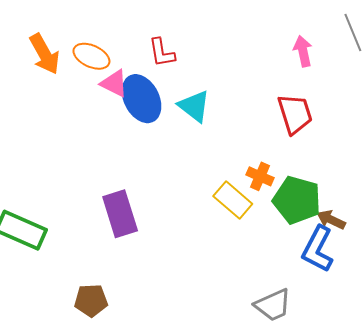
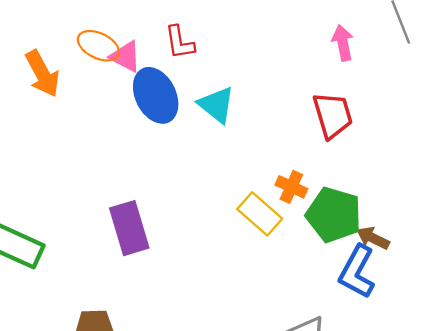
orange arrow: (45, 54) -> (42, 74), moved
pink triangle: (114, 83) -> (126, 57), moved

